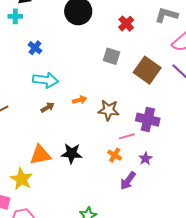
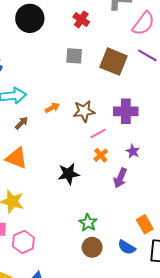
pink line: (127, 136) -> (98, 134), moved
black star: (72, 153) -> (69, 174), moved
orange triangle: (40, 155) -> (16, 158), moved, turned 45
orange cross: (115, 155) -> (101, 155), turned 32

